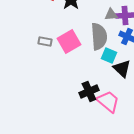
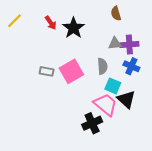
gray semicircle: (99, 36) -> (102, 66), size x0.6
pink trapezoid: (108, 102) -> (106, 105), moved

